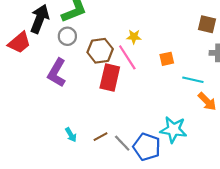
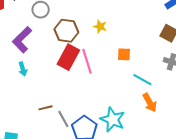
pink line: (127, 57) -> (87, 61), moved
cyan arrow: (71, 135) -> (23, 69), moved

